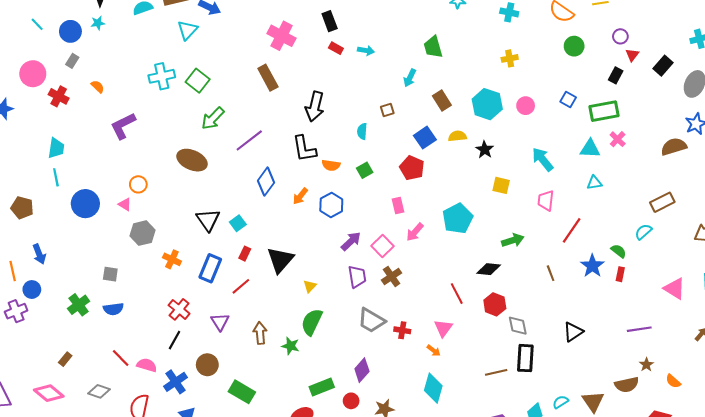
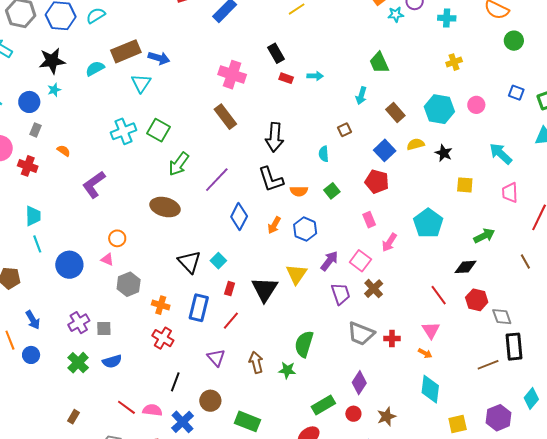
yellow triangle: (310, 286) -> (296, 274), moved, size x1.6
red cross: (179, 309) -> (163, 338), moved
purple cross: (16, 311) -> (79, 323), moved

